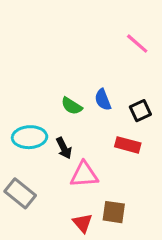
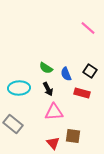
blue semicircle: (103, 100) -> (66, 74), moved
black square: (140, 111) -> (90, 71), turned -32
black arrow: (64, 148) -> (48, 89), moved

